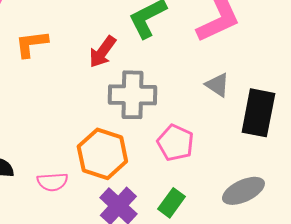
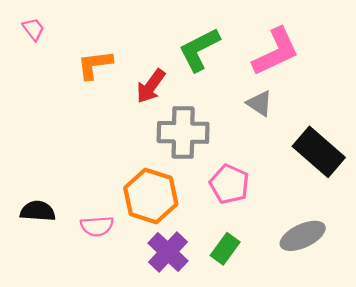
orange L-shape: (31, 44) -> (95, 65), moved
gray triangle: (217, 85) -> (260, 103), moved
black rectangle: (258, 113) -> (319, 152), turned -60

